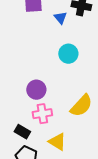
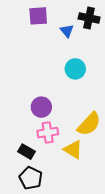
yellow triangle: (57, 142) -> (73, 149), moved

